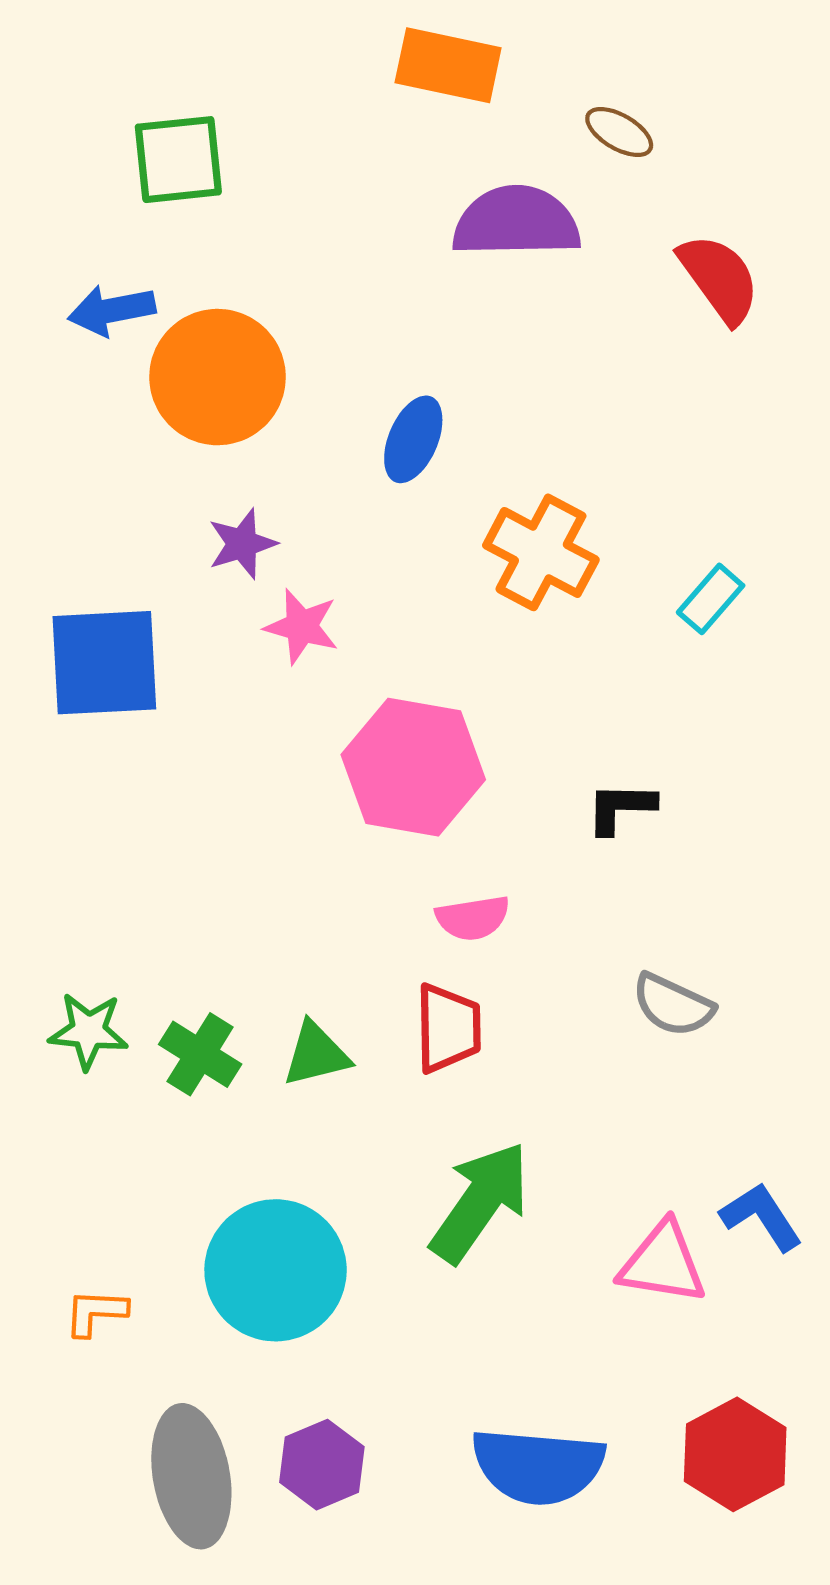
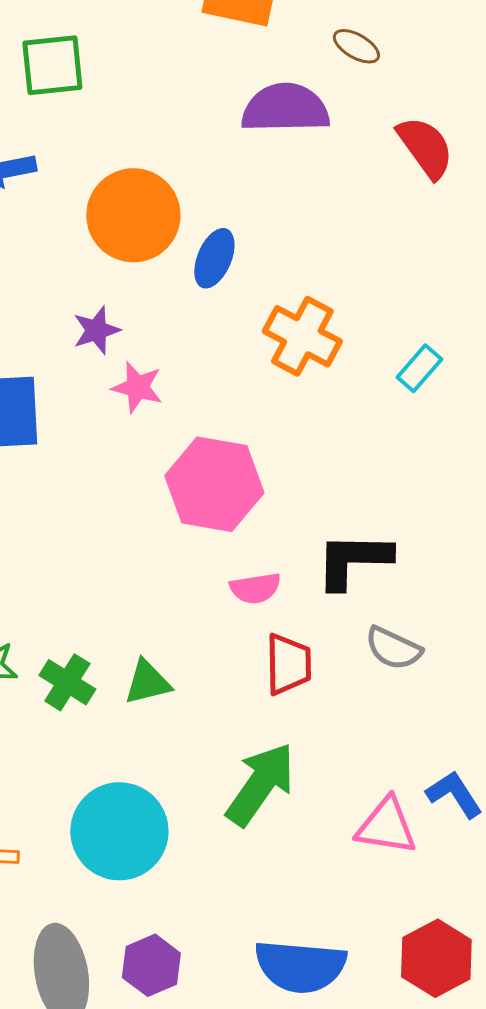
orange circle: (218, 377) -> (133, 215), moved
black L-shape: (621, 808) -> (353, 560), moved, size x1.6
red trapezoid: (448, 1028) -> (288, 664), moved

